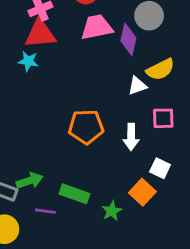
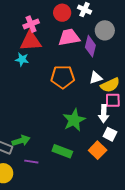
yellow semicircle: (160, 69) -> (110, 85), moved
orange pentagon: (86, 127) -> (63, 77), moved
white arrow: (131, 137) -> (104, 114), moved
green rectangle: (74, 194) -> (62, 151), moved
green star: (112, 211) -> (74, 120), moved, size x1.6

